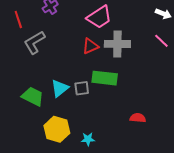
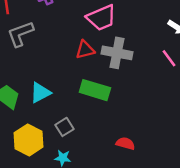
gray square: (82, 88) -> (64, 127), moved, turned -35

